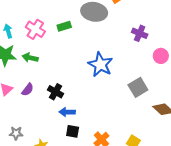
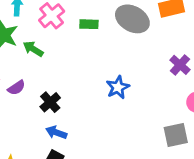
blue star: (100, 65) -> (118, 87), size x0.7
gray square: (138, 87) -> (176, 135), moved

